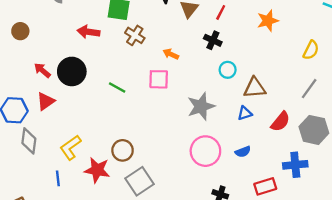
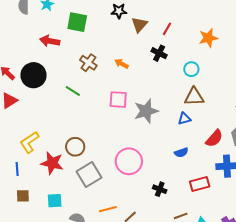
brown cross: (135, 35) -> (88, 63), moved
cyan circle: (228, 70) -> (191, 69), moved
pink square: (159, 79) -> (118, 100), moved
red semicircle: (280, 122) -> (214, 138), moved
pink circle: (205, 151) -> (129, 161), moved

